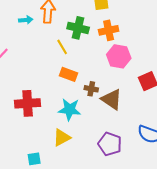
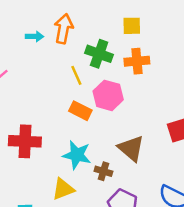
pink hexagon: (119, 56) -> (108, 95), moved
brown cross: (91, 89) -> (103, 171), moved

